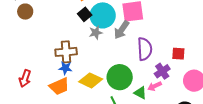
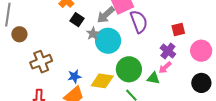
cyan circle: (103, 15) -> (108, 41), moved
gray arrow: (122, 30) -> (106, 15), moved, turned 30
purple semicircle: (145, 49) -> (139, 22), moved
brown cross: (66, 52) -> (41, 62), moved

